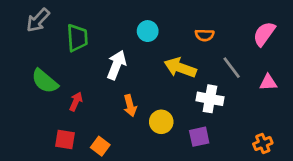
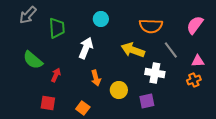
cyan circle: (148, 31) -> (101, 19), moved
orange semicircle: (205, 35) -> (151, 26), size x1.6
orange cross: (263, 143) -> (194, 80), moved
orange square: (100, 146) -> (83, 108), moved

